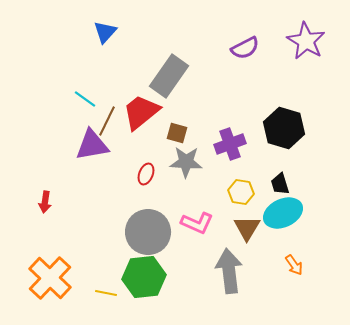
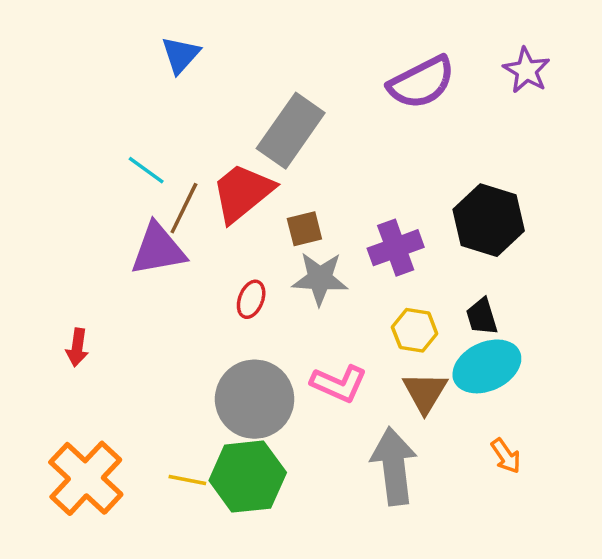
purple star: (306, 41) -> (526, 70), size x0.7
purple semicircle: (245, 48) -> (421, 82), size x1.4
brown square: (177, 133) -> (304, 229), turned -30
yellow line: (106, 293) -> (187, 480), moved

